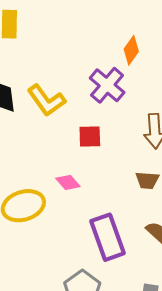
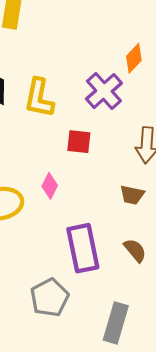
yellow L-shape: (46, 100) -> (39, 98), turned 39
pink diamond: (68, 182) -> (50, 186), turned 60

